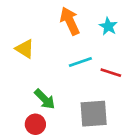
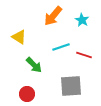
orange arrow: (70, 21) -> (53, 16), turned -115
green arrow: (45, 99) -> (34, 65), moved

